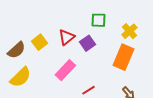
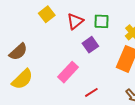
red triangle: (66, 37) -> (75, 21), moved
yellow square: (39, 42) -> (47, 14), moved

